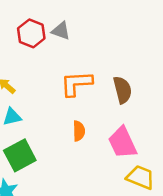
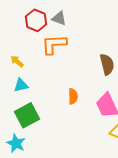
orange L-shape: (76, 83) -> (54, 44), moved

